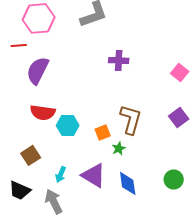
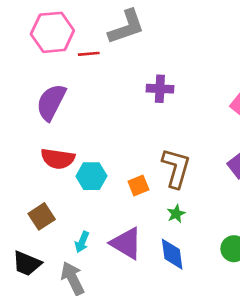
red line: (19, 45) -> (89, 54), moved
green star: (119, 148) -> (176, 214), moved

